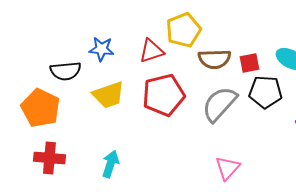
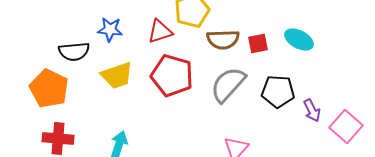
black pentagon: (265, 92) -> (278, 92), moved
red pentagon: (163, 95) -> (172, 76), turned 30

